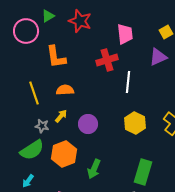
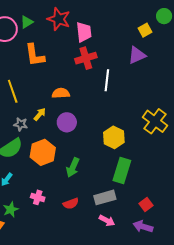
green triangle: (48, 16) -> (27, 22), moved
pink trapezoid: (125, 34) -> (84, 32), moved
orange semicircle: (65, 90) -> (61, 93), moved
yellow hexagon: (135, 123) -> (114, 137), moved

